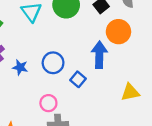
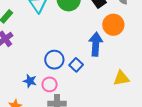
blue circle: (53, 63) -> (54, 60), moved
blue star: (20, 67) -> (30, 81), moved

